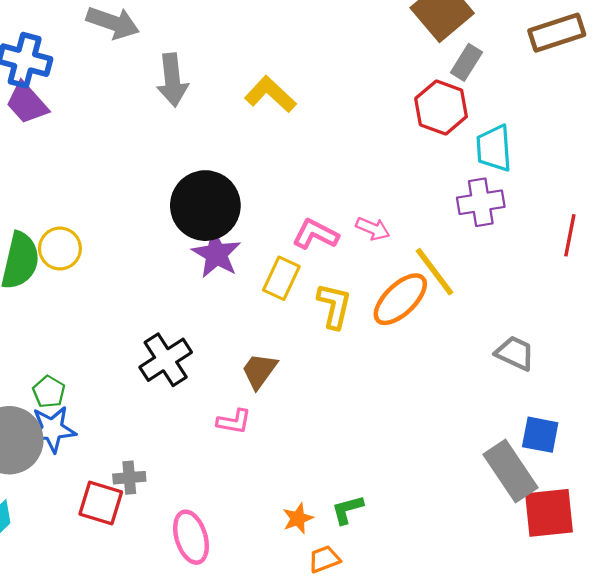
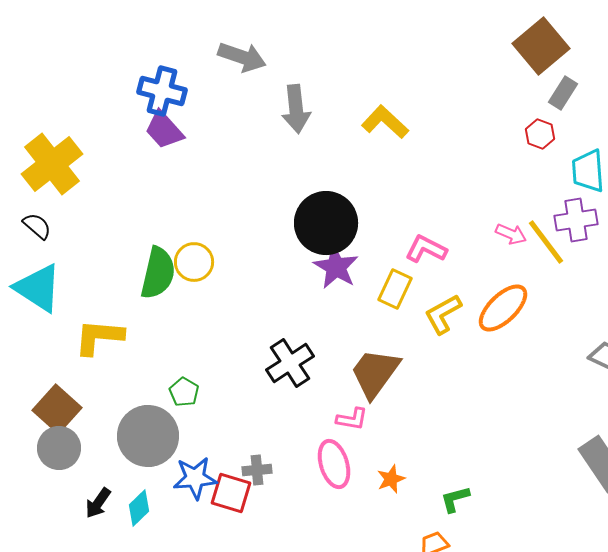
red hexagon: (441, 108) -> (540, 134), size x0.6
pink arrow: (373, 229) -> (511, 234), moved
yellow line: (434, 272) -> (546, 242), moved
yellow L-shape: (334, 306) -> (443, 314), turned -132
brown trapezoid: (259, 371) -> (375, 373), size x1.5
blue star: (52, 429) -> (195, 478), moved
orange star: (298, 518) -> (391, 479), moved
pink ellipse: (191, 537) -> (334, 464), moved

